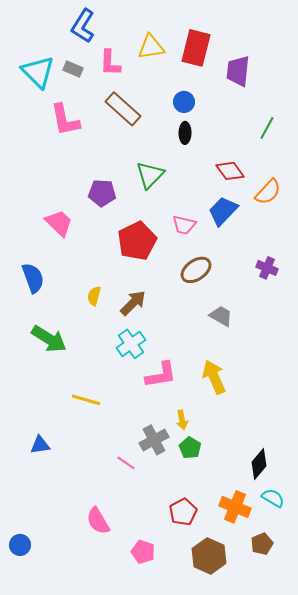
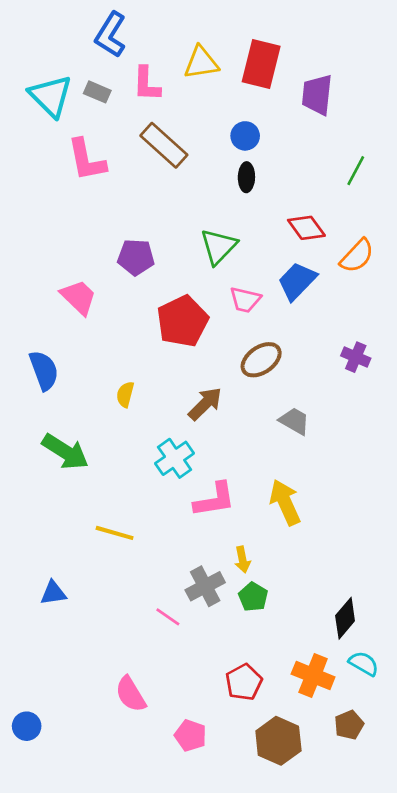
green triangle: (150, 175) -> (218, 246), moved
brown arrow: (133, 303) -> (205, 404), moved

